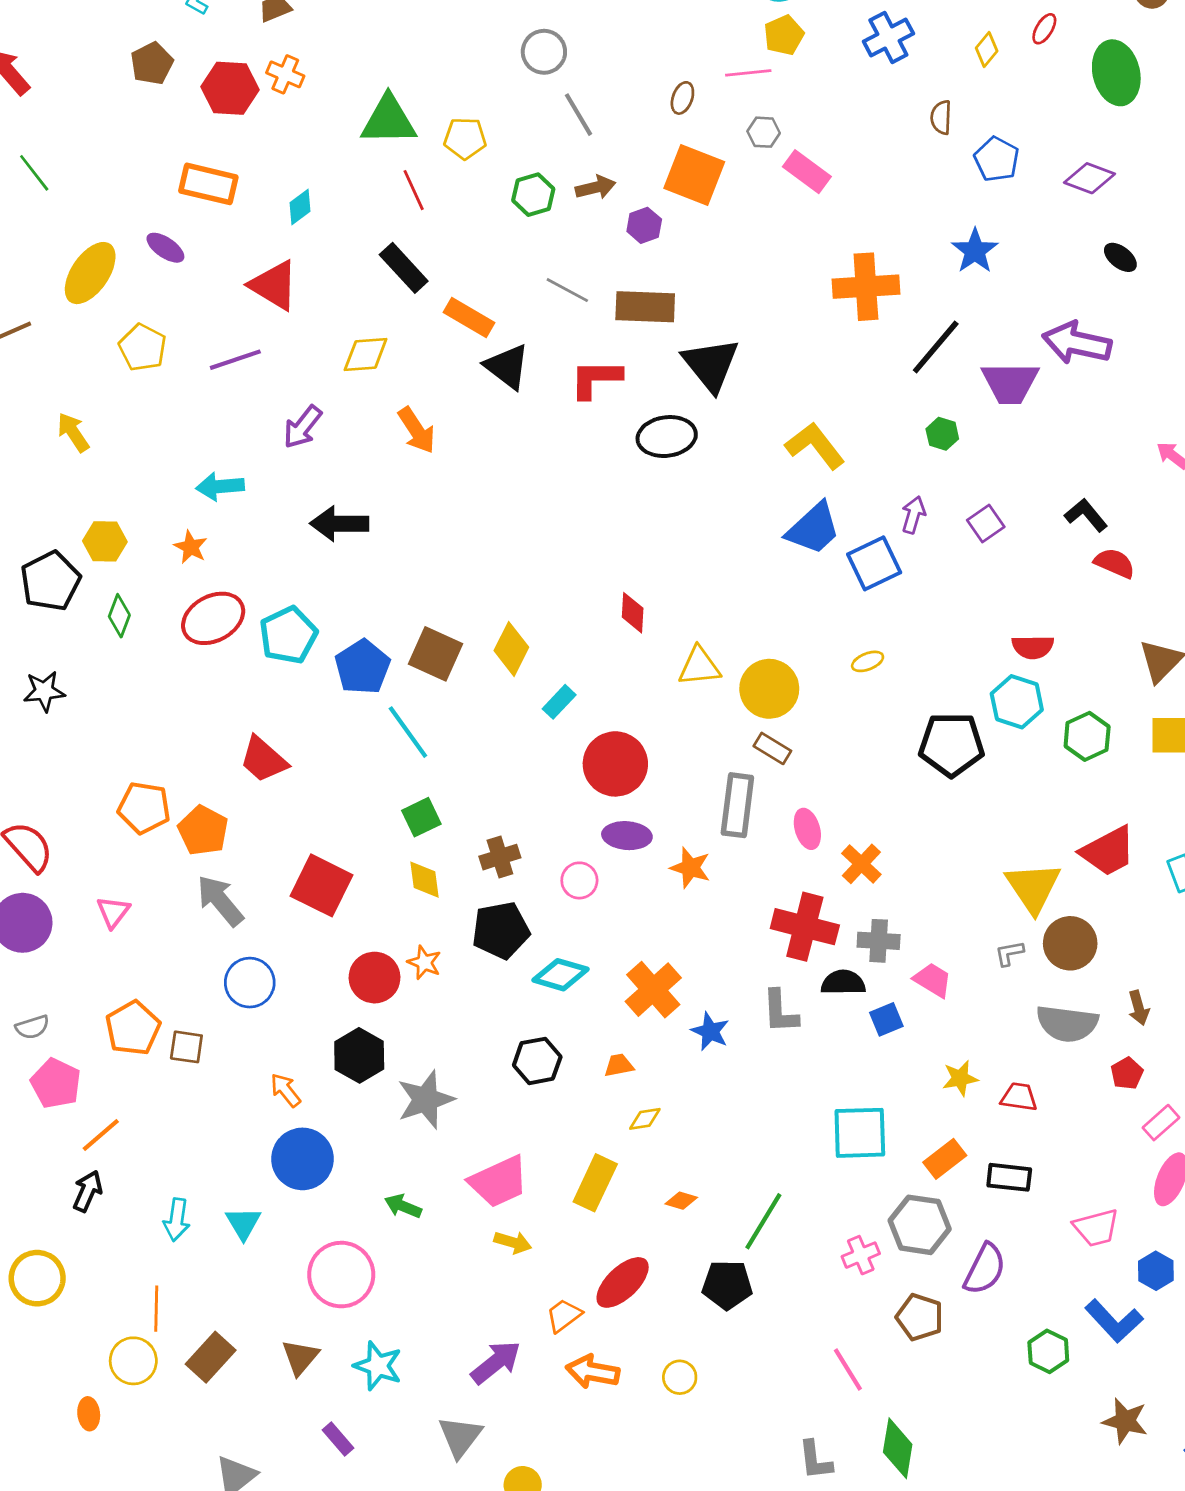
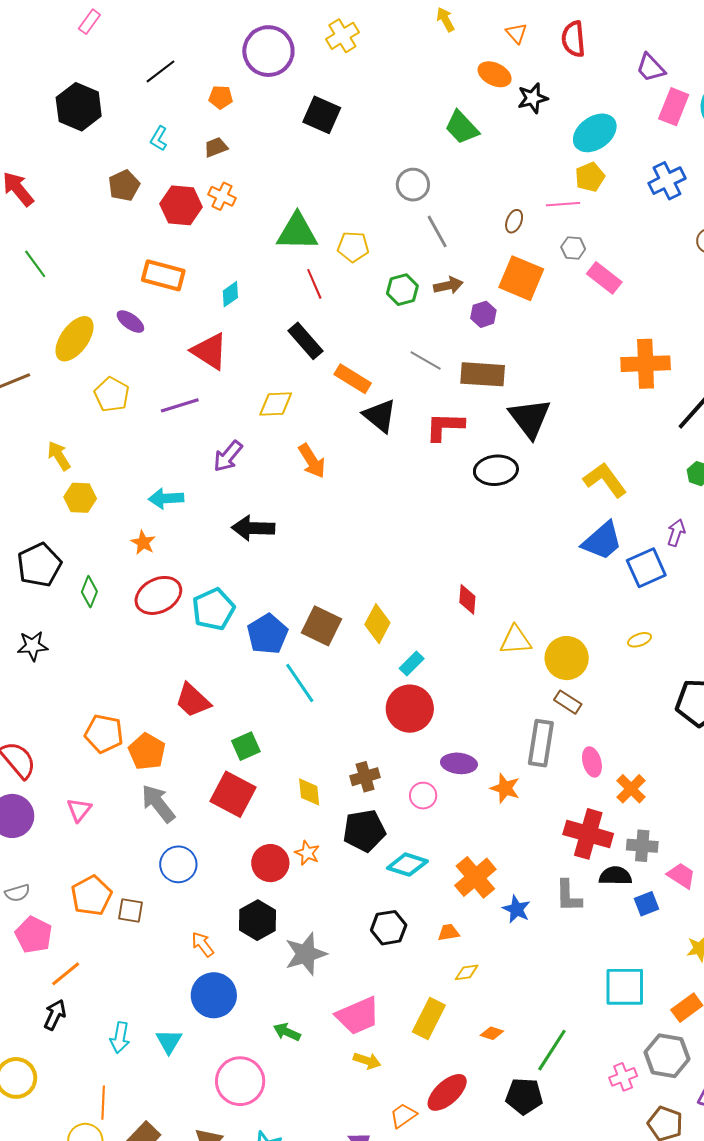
yellow hexagon: (105, 541) -> (80, 498), moved
red circle: (615, 764) -> (410, 709), moved
green square: (421, 817) -> (246, 746), moved

